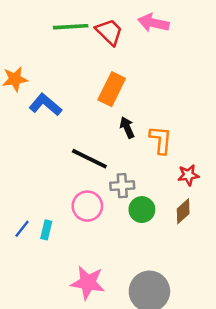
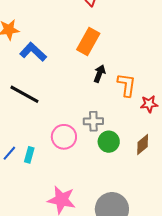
black arrow: (127, 128) -> (99, 74), turned 42
black line: (89, 159) -> (24, 94), moved
red star: (188, 175) -> (149, 104), moved

